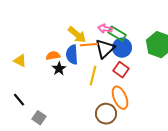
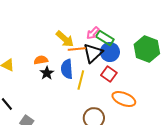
pink arrow: (105, 29) -> (93, 33), turned -56
blue semicircle: (72, 55) -> (67, 69), moved
orange ellipse: (120, 98) -> (124, 99), moved, turned -45

